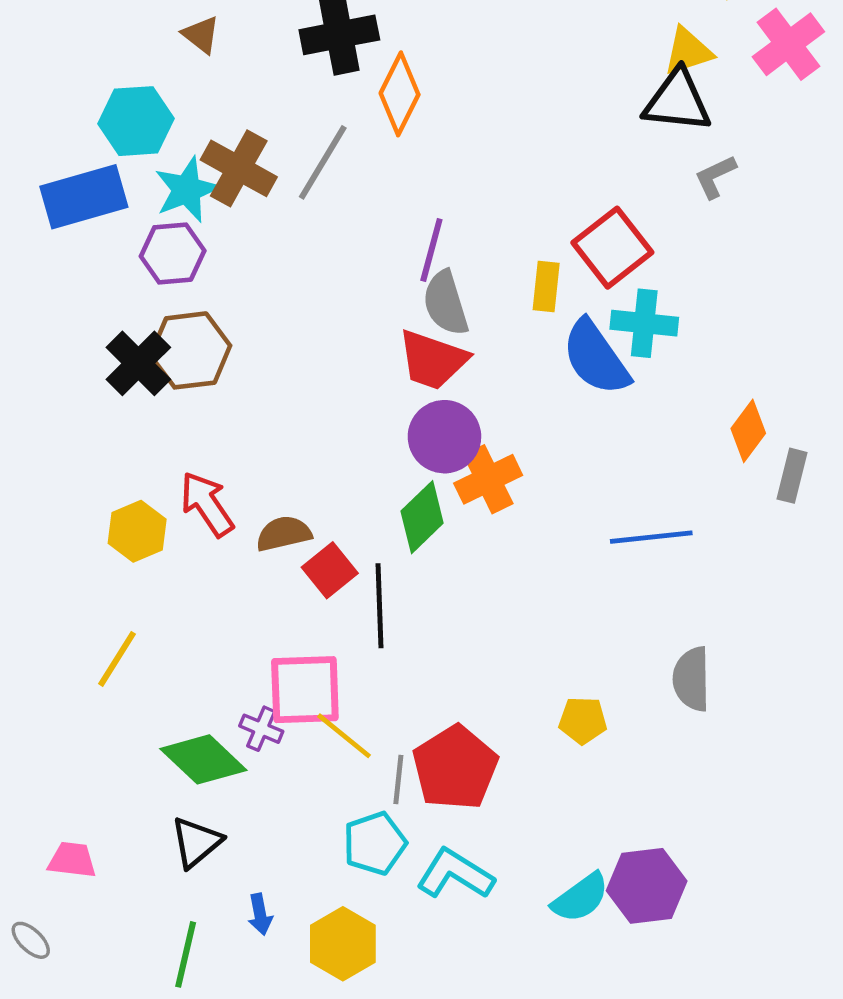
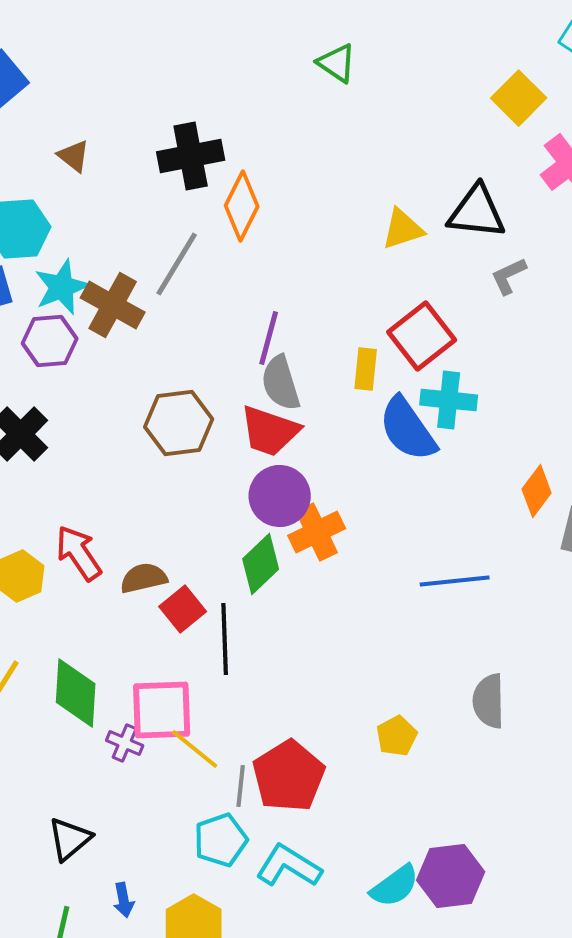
yellow triangle: (688, 51) -> (403, 229), moved
brown cross: (239, 168) -> (113, 305), moved
brown hexagon: (190, 350) -> (179, 423), moved
yellow pentagon: (583, 720) -> (397, 736), turned -30
green diamond: (203, 759) -> (76, 693), moved, turned 50

